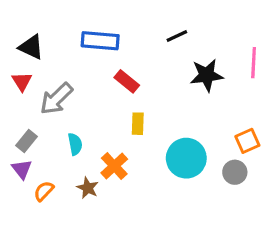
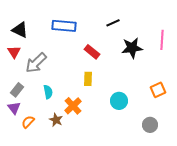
red rectangle: (127, 81) -> (92, 52), moved
cyan circle: (186, 158) -> (119, 101), size x0.7
gray circle: (235, 172) -> (150, 125), moved

